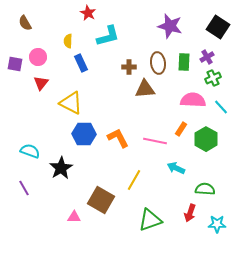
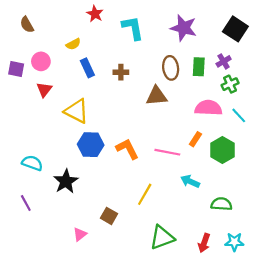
cyan L-shape: (108, 36) -> (133, 28), moved, turned -85
yellow semicircle: (68, 41) -> (73, 44), turned -120
brown cross: (129, 67) -> (121, 72), moved
brown square: (101, 200) -> (109, 216), size x0.6
red arrow: (190, 213) -> (204, 243), moved
pink triangle: (74, 217) -> (80, 234), turned -40

